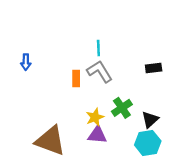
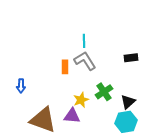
blue arrow: (26, 62) -> (21, 86), moved
purple triangle: (97, 135) -> (72, 116), moved

